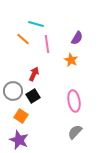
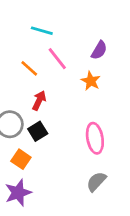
orange line: (23, 39) -> (29, 68), moved
pink line: (47, 44) -> (57, 59), turned -30
purple star: (19, 140) -> (18, 193), turned 30

